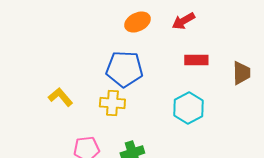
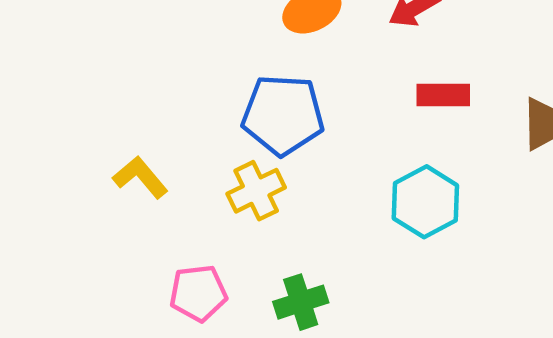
yellow cross: (112, 103) -> (256, 191), turned -30

